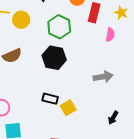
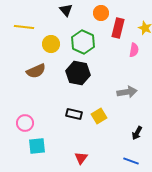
yellow circle: (21, 20) -> (51, 44), moved
yellow square: (68, 108) -> (99, 116), moved

